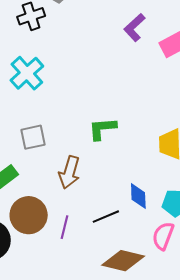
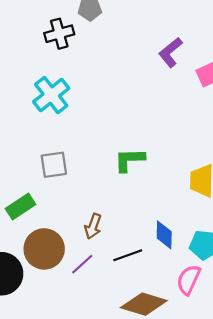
brown arrow: (69, 172) -> (93, 226), moved, size x0.7
purple line: (64, 227) -> (82, 264), turned 30

